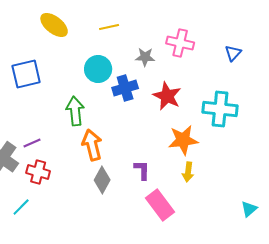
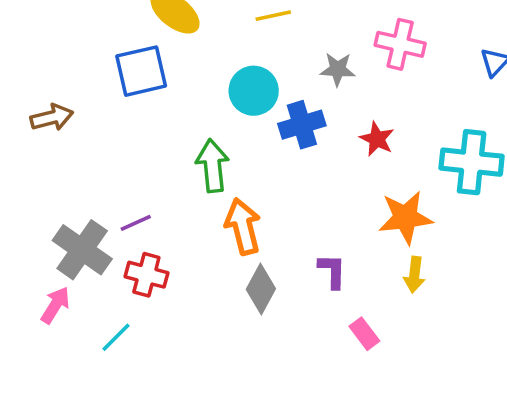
blue square: (26, 74) -> (141, 71), moved
red star: (167, 96) -> (377, 139), size x0.7
pink rectangle: (160, 205) -> (364, 334), size x0.6

